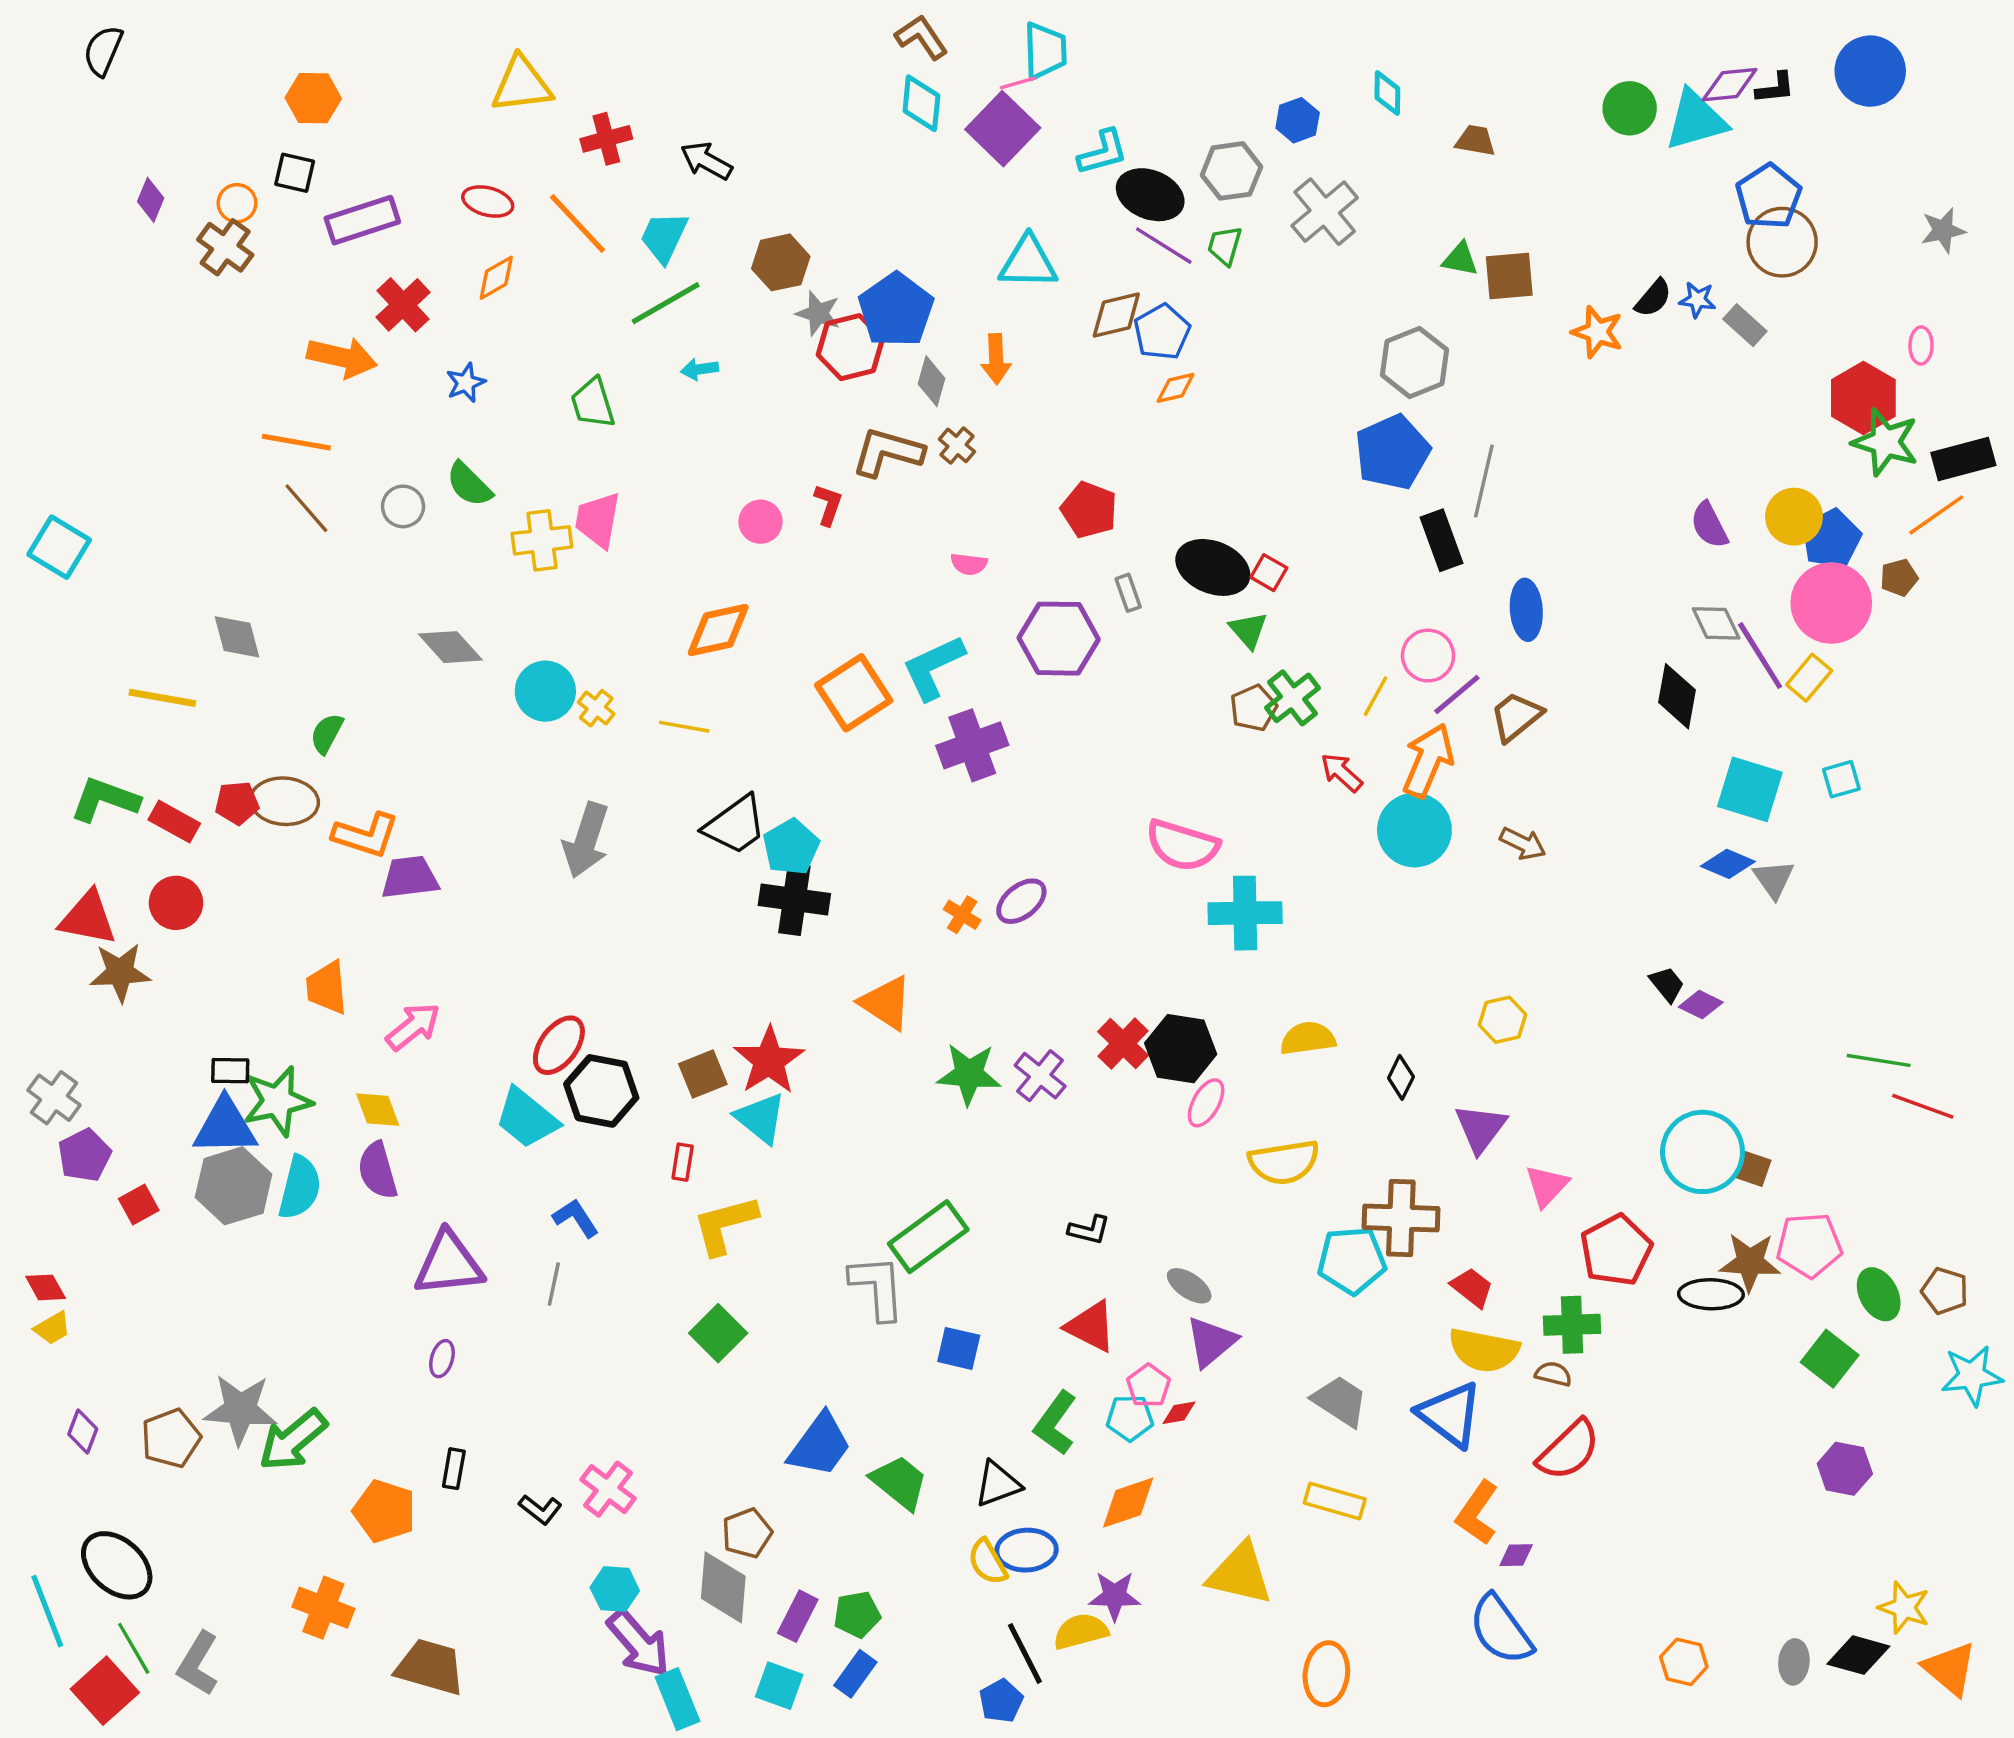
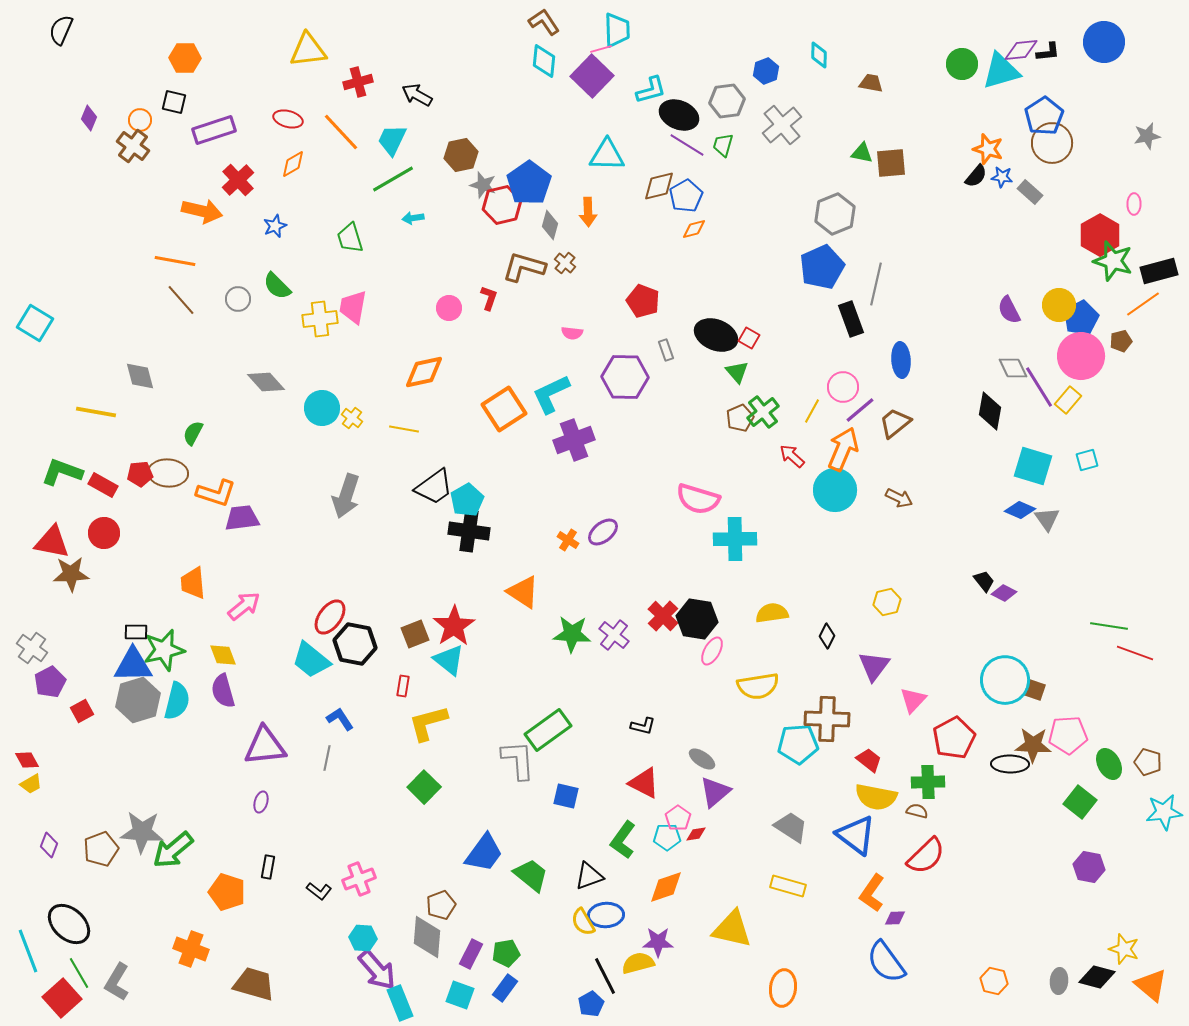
orange star: (1597, 332) -> (988, 149), moved
pink cross: (608, 1489) -> (359, 879), turned 32

